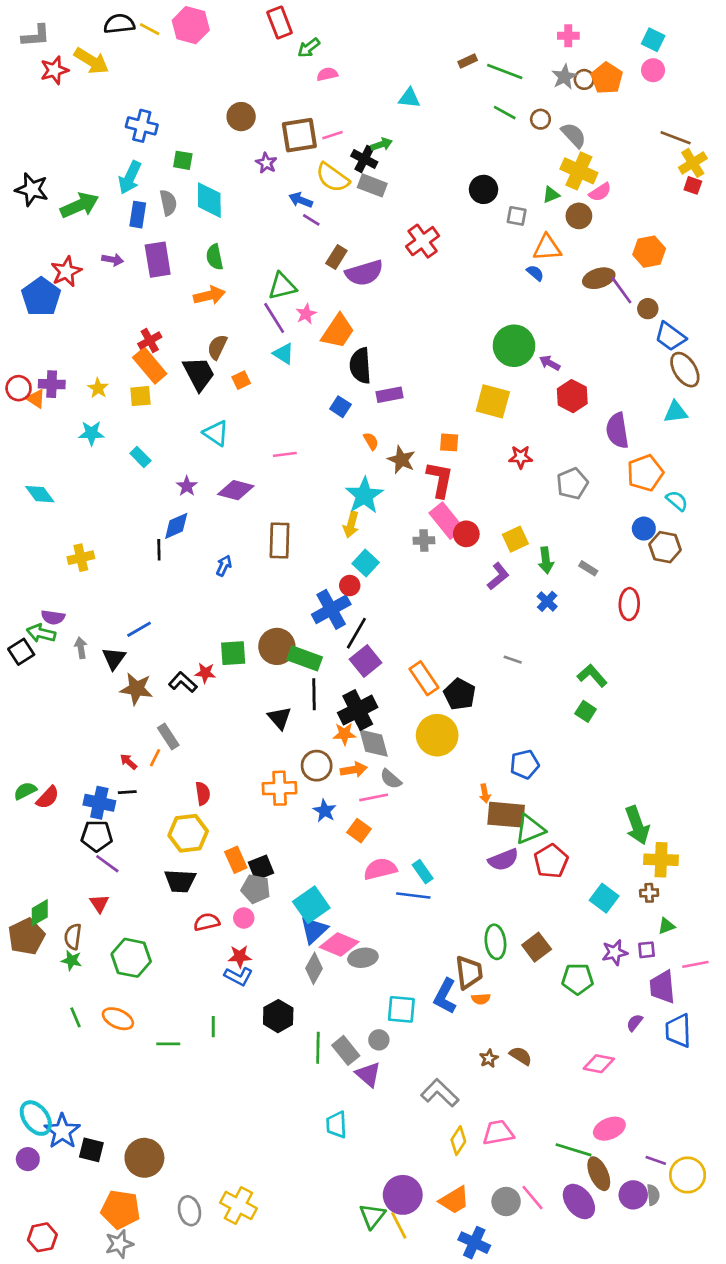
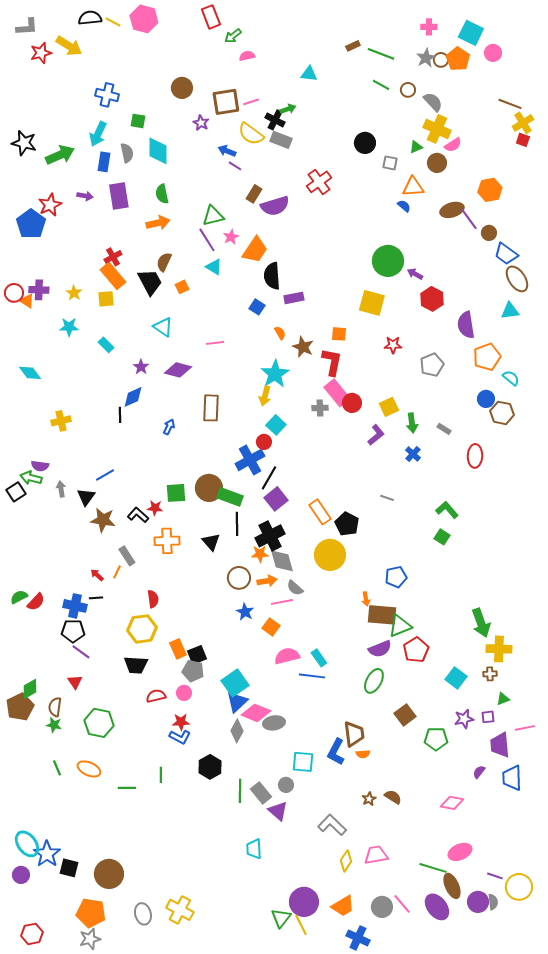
cyan square: (653, 40) -> (471, 33), moved, size x1.4
orange cross: (280, 788) -> (167, 541), moved
green ellipse: (495, 942) -> (374, 681), moved, turned 35

